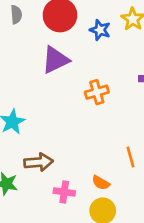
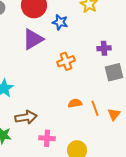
blue star: (100, 30) -> (60, 22), moved
orange semicircle: (101, 183) -> (75, 103), moved, turned 144

